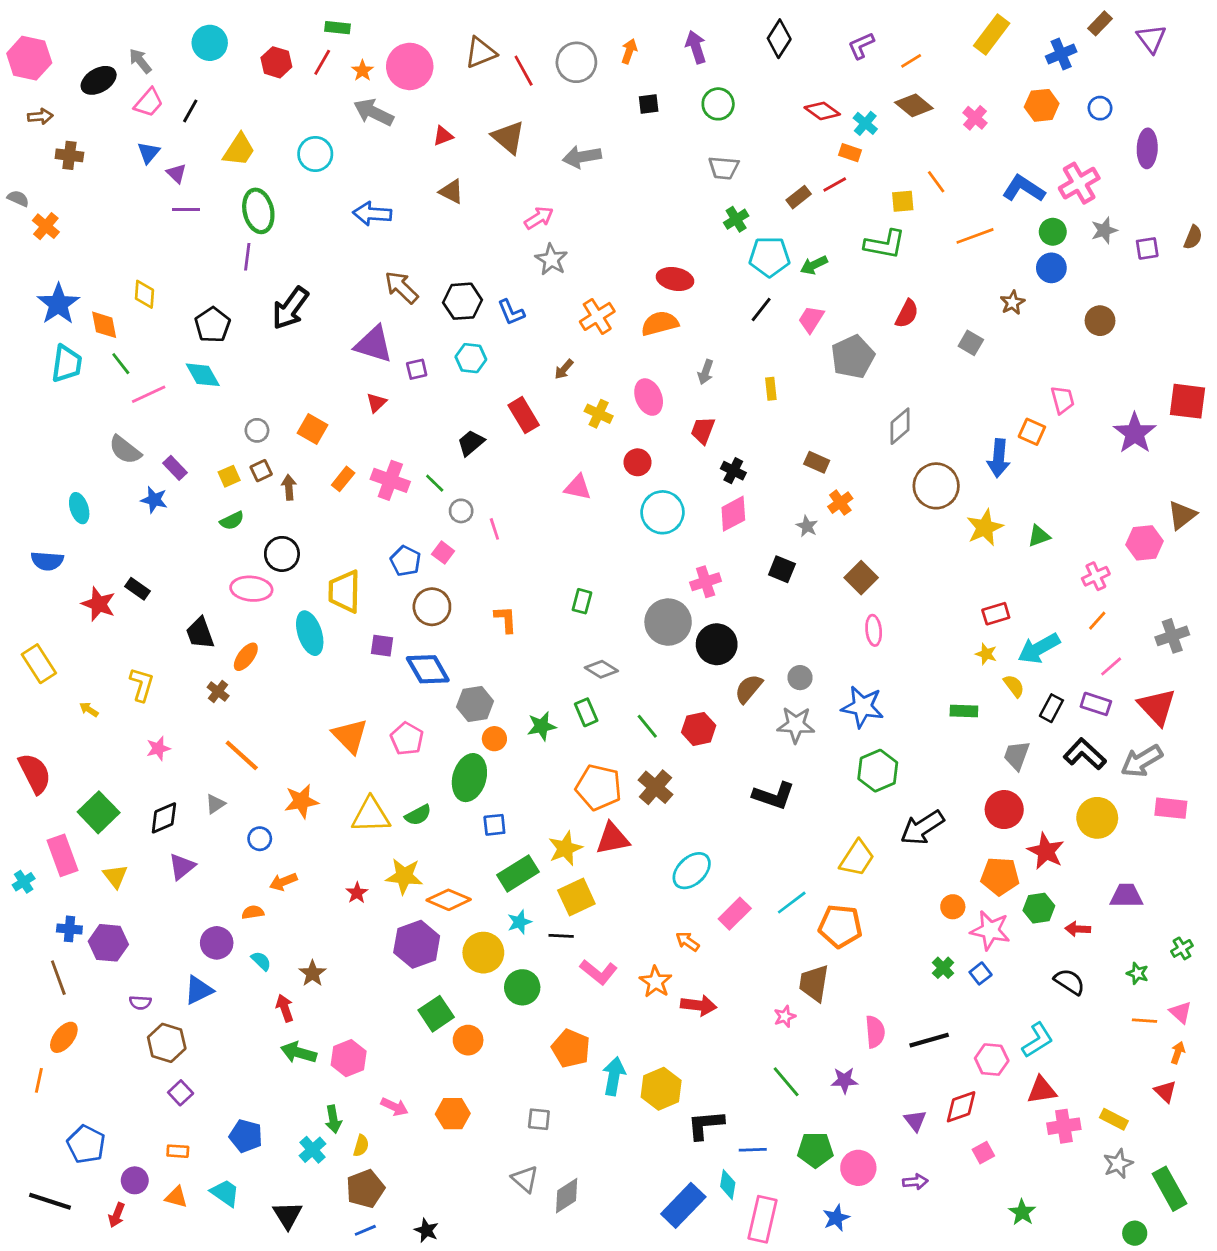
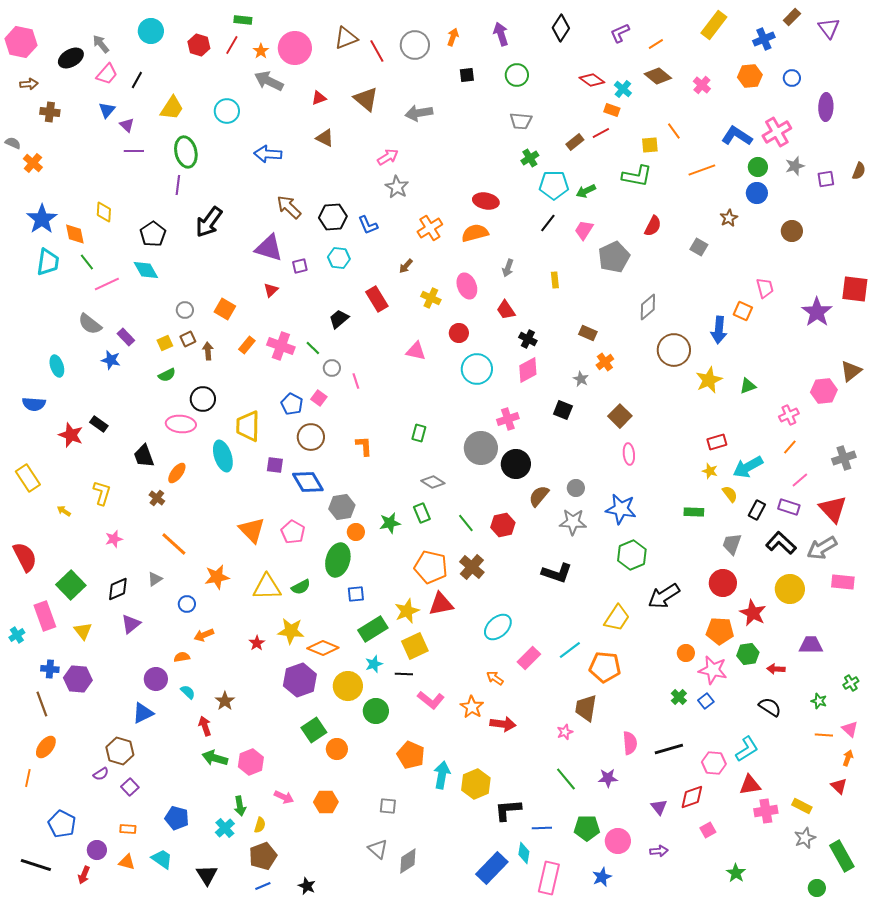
red trapezoid: (703, 430) -> (506, 310), turned -55
purple semicircle: (140, 1003) -> (101, 774), moved, turned -35

